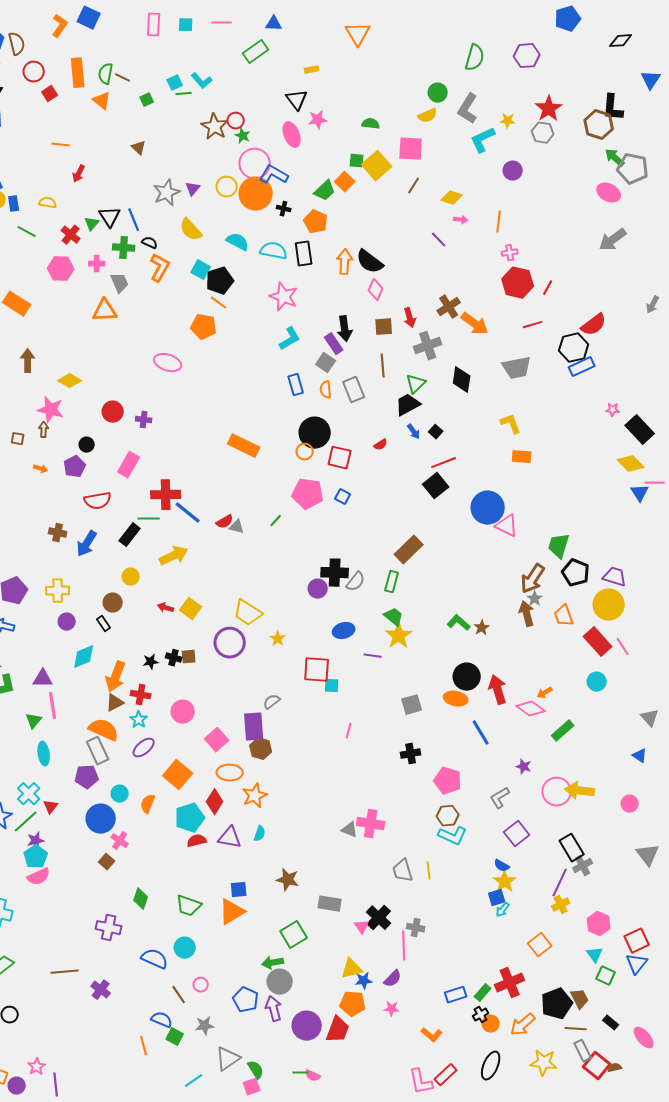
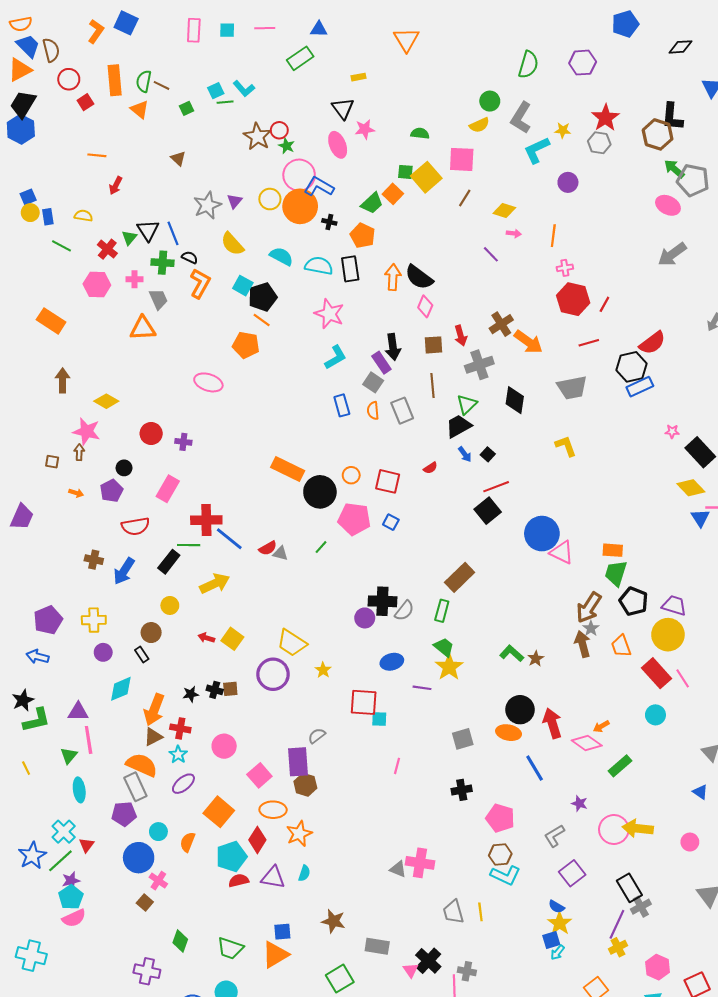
black circle: (315, 433) -> (320, 492), moved
orange rectangle: (522, 457) -> (613, 550), moved

